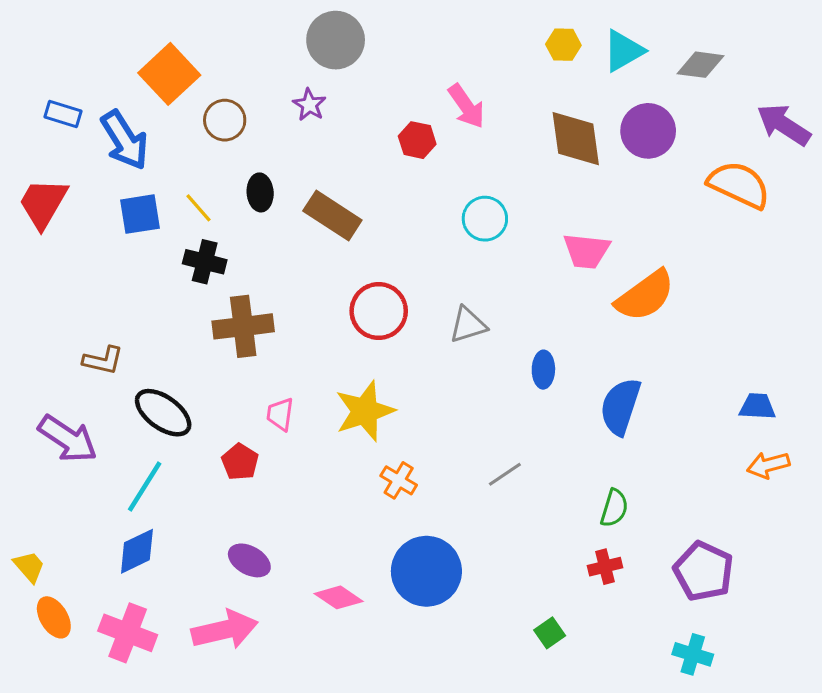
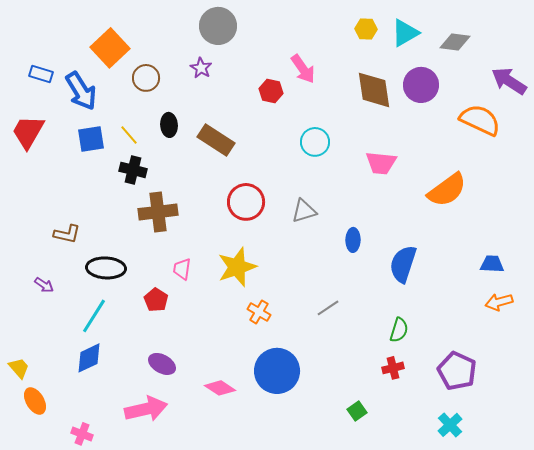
orange semicircle: (645, 296) -> (447, 190), moved
black ellipse: (163, 413) -> (106, 268), turned -33
purple arrow: (68, 439) -> (44, 285), size x0.5
pink cross: (128, 633) -> (82, 434), moved, size x0.6
cyan cross: (693, 654) -> (450, 425), turned 30

